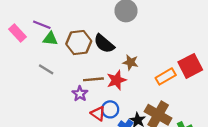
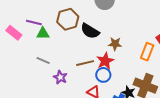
brown hexagon: (79, 43) -> (68, 19), moved
orange rectangle: (166, 76) -> (147, 52), turned -30
purple star: (80, 94) -> (60, 77), moved
blue circle: (110, 109) -> (103, 75), moved

